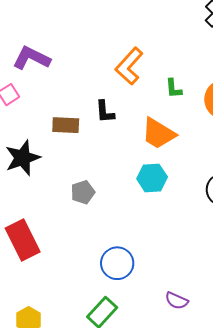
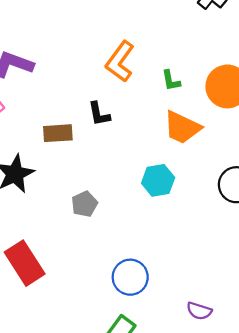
orange trapezoid: (158, 133) -> (182, 127), moved

